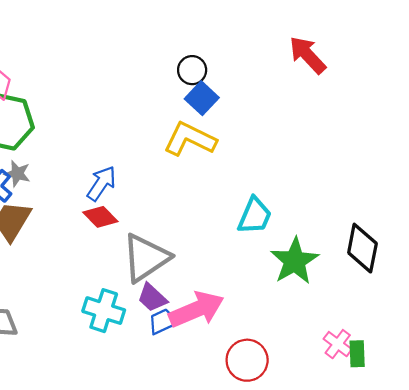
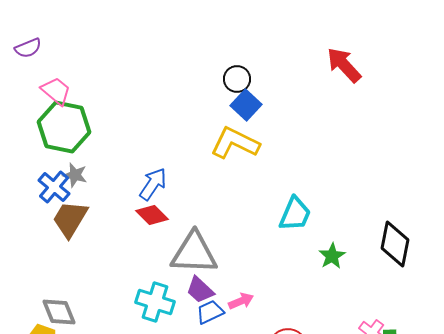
gray triangle: (146, 258) -> (194, 253), turned 36
green star: (295, 261) -> (332, 256), size x0.6
pink arrow: (196, 310) -> (241, 301), size x0.5

